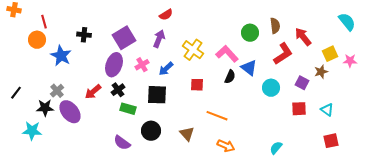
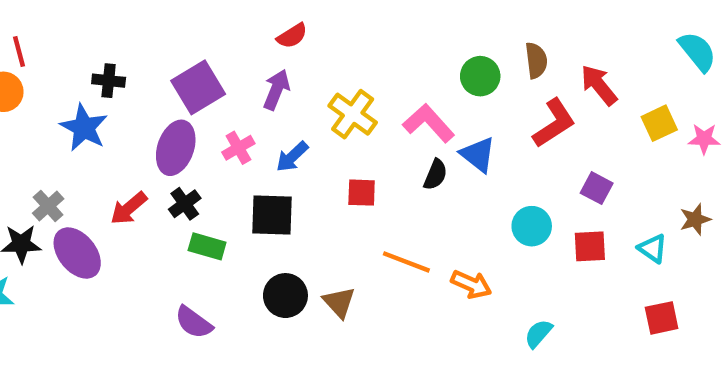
blue star: (61, 56) -> (84, 128), moved
brown star: (321, 72) -> (695, 219), moved
cyan circle: (271, 88) -> (532, 226), moved
black circle: (151, 131) -> (285, 296), moved
orange arrow: (226, 146) -> (471, 284), moved

